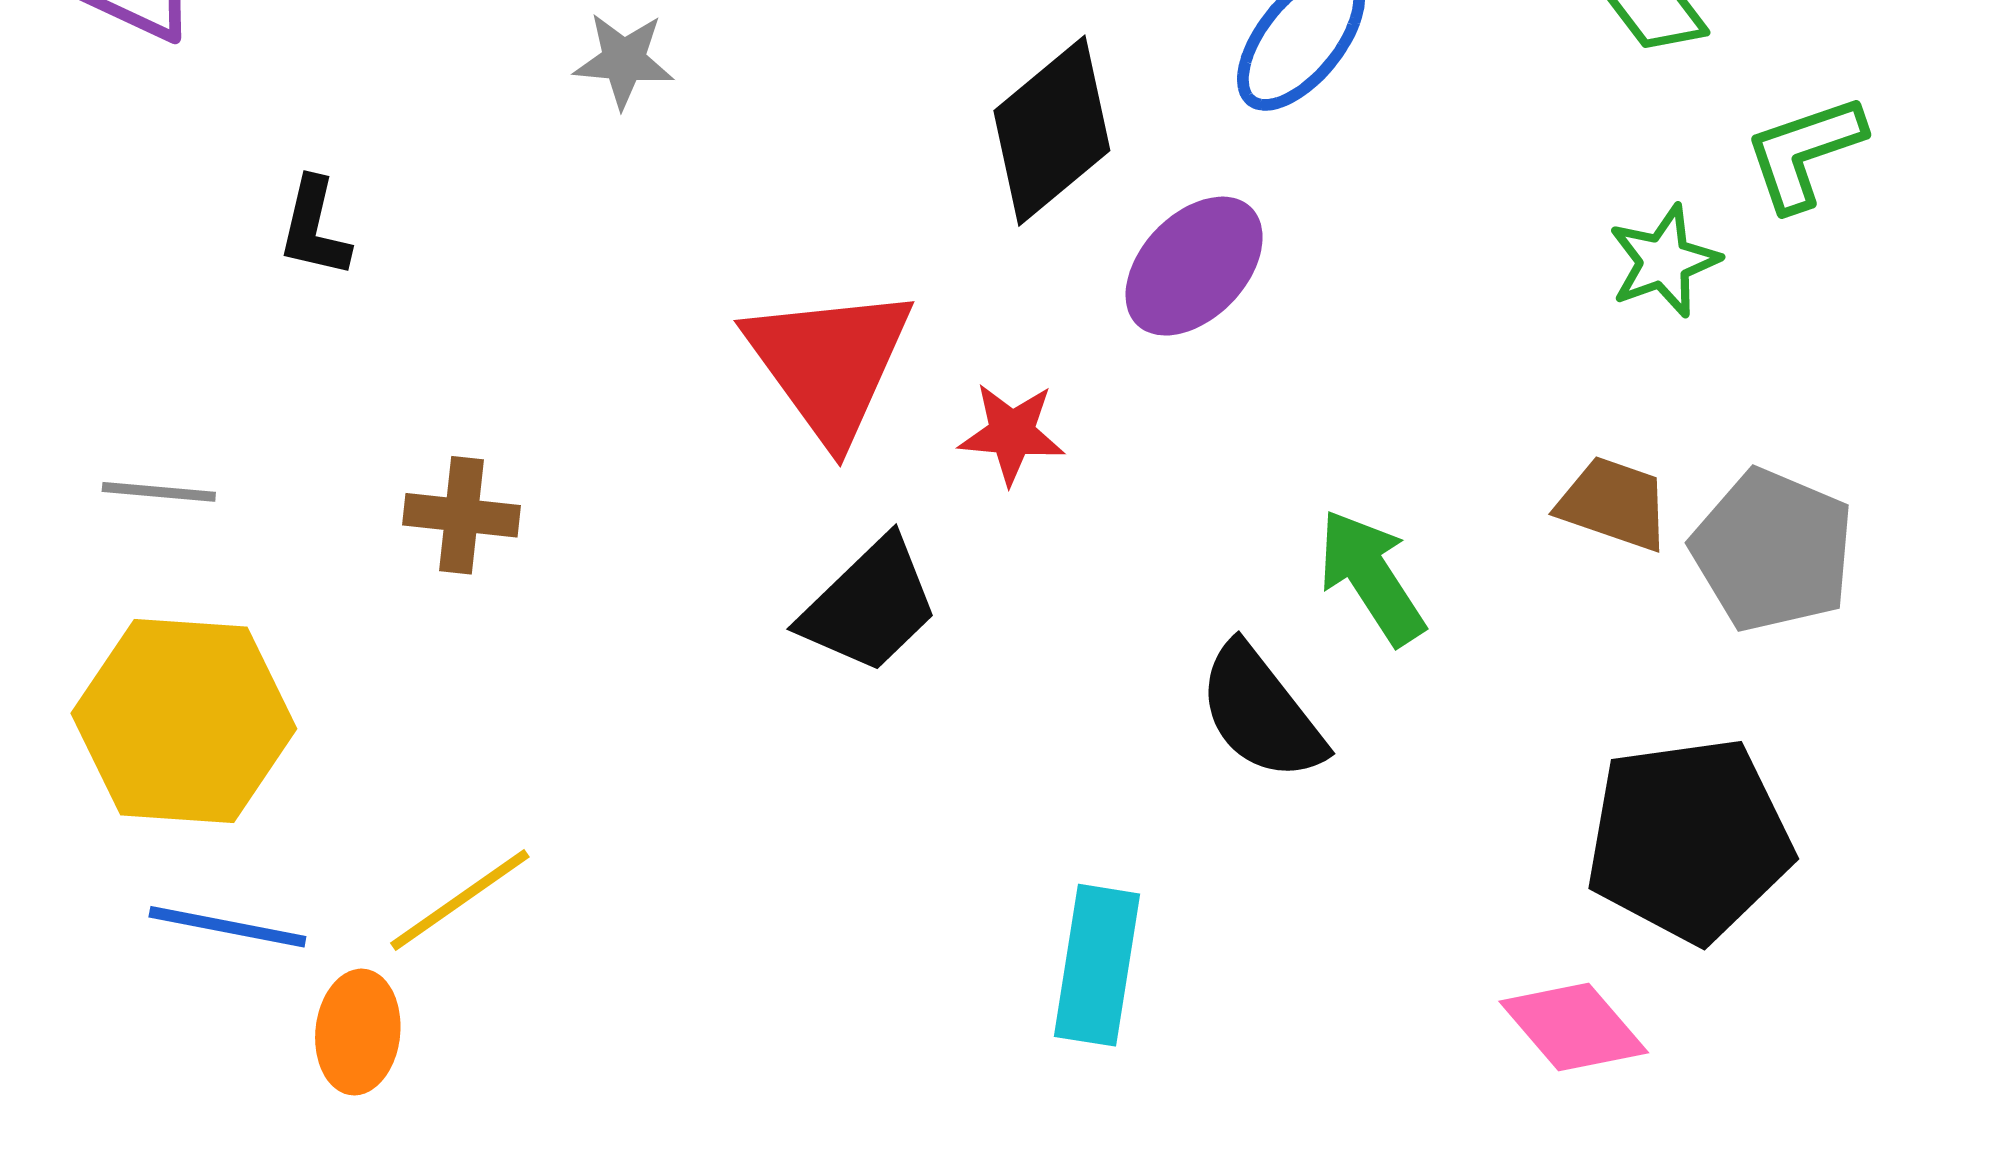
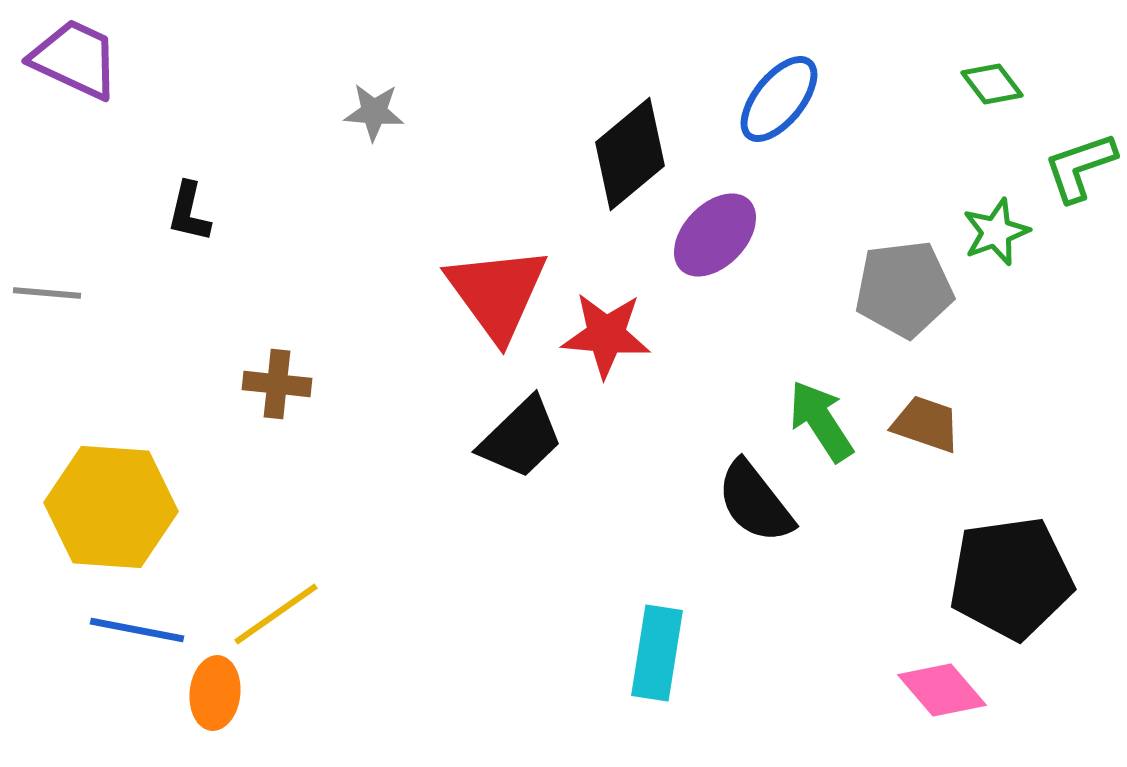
red star: (1012, 433) -> (606, 335), size x1.4
gray line: (159, 492) -> (47, 293), moved
brown trapezoid: (1614, 504) -> (926, 424), moved
gray pentagon: (1773, 550) -> (904, 289), moved, turned -30

